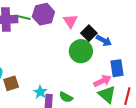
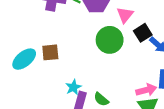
green circle: (81, 51) -> (110, 40), moved
brown square: (11, 83) -> (50, 52), moved

